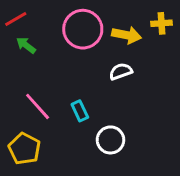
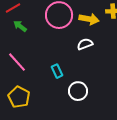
pink line: (38, 106) -> (17, 62), moved

